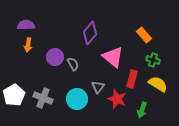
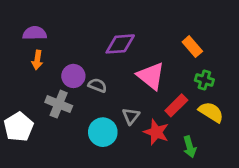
purple diamond: (90, 33) -> (120, 44), turned 45
gray semicircle: (73, 64) -> (97, 85), turned -40
red rectangle: (132, 79) -> (176, 105), turned 30
gray cross: (43, 98) -> (59, 104), moved
green arrow: (142, 110) -> (190, 147), turned -35

